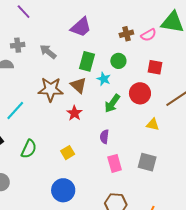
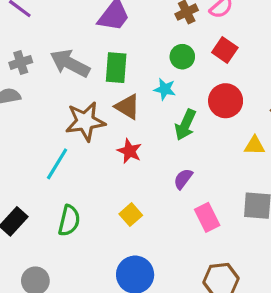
gray arrow: (48, 52) -> (70, 63), size x1.4
green rectangle: (87, 61) -> (116, 68), moved
red square: (155, 67) -> (225, 50), moved, turned 35
cyan line: (15, 110) -> (57, 164), moved
purple semicircle: (104, 137) -> (183, 179), turned 40

